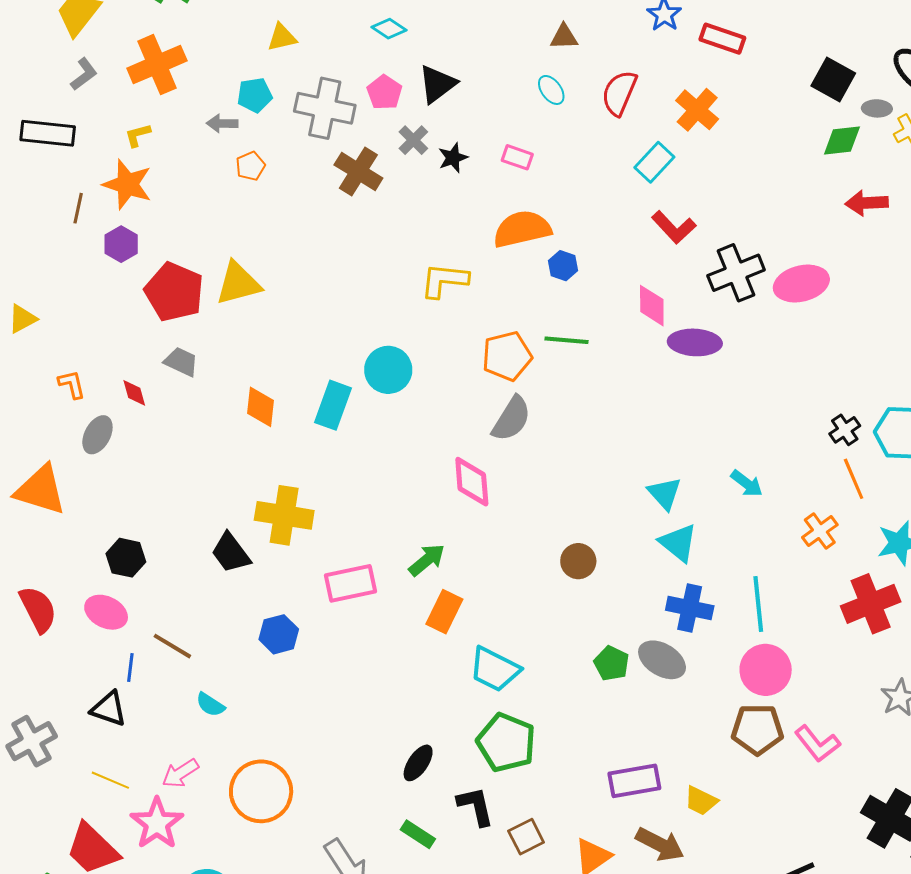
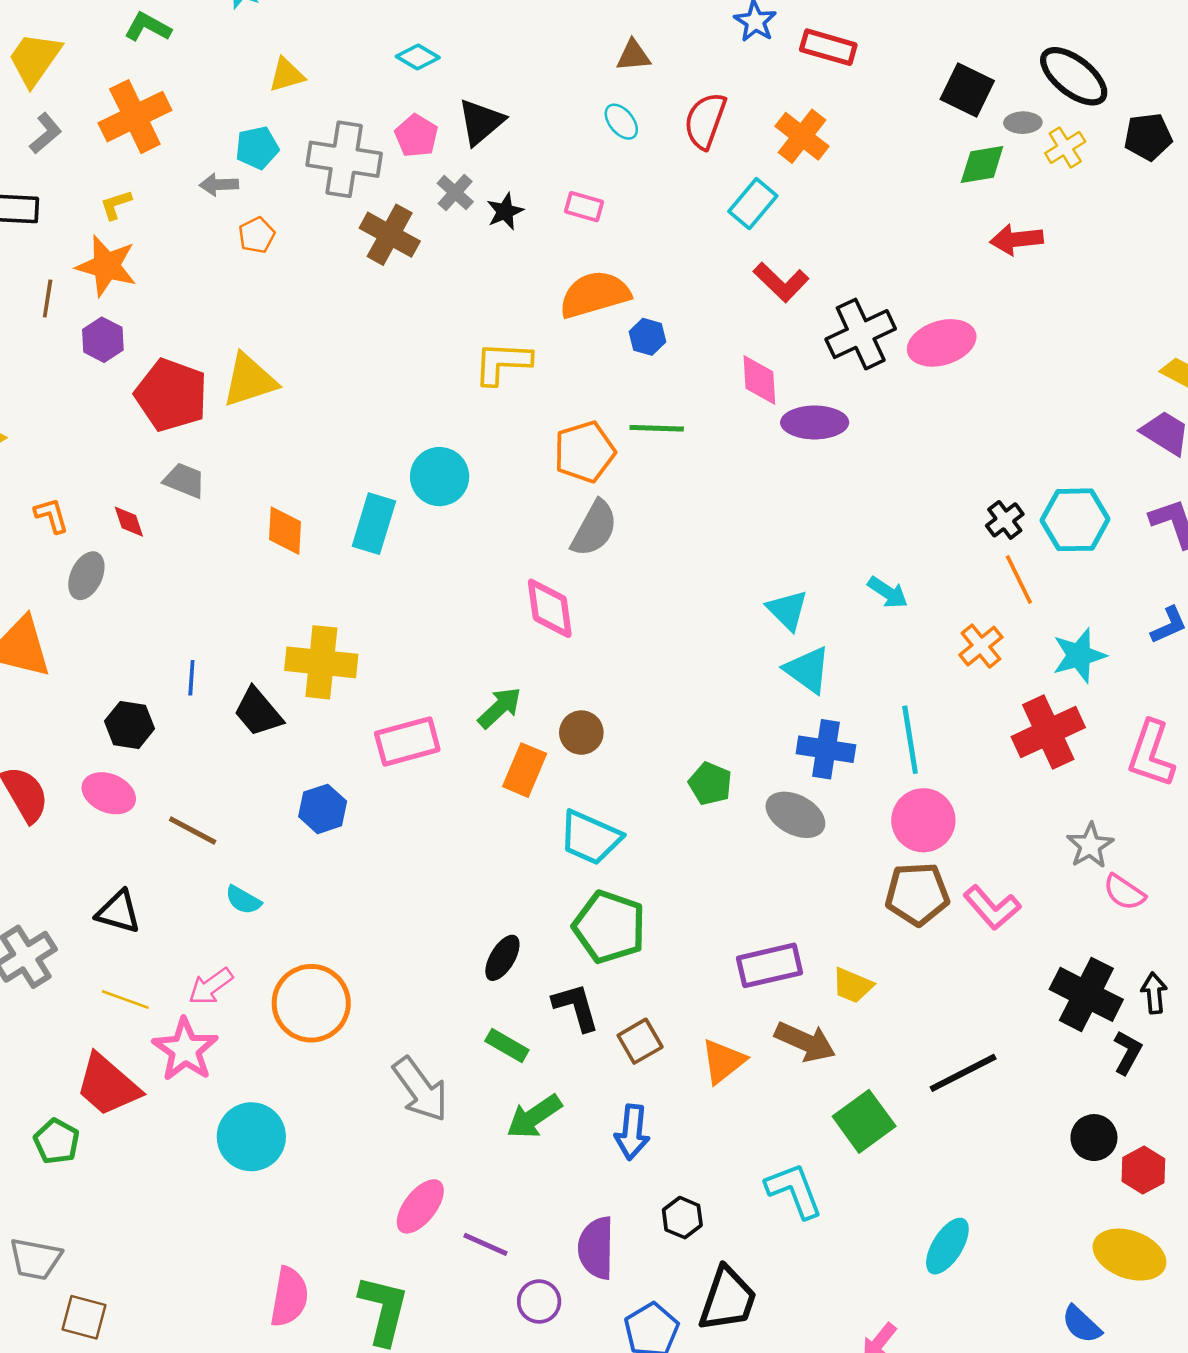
brown circle: (578, 561) -> (581, 733), moved
green pentagon: (612, 663) -> (710, 784), moved
blue line: (130, 667) -> (191, 678), moved

